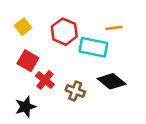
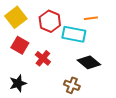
yellow square: (23, 27) -> (16, 17), size x1.5
red cross: (45, 80) -> (43, 58), moved
brown cross: (75, 91) -> (72, 85), moved

